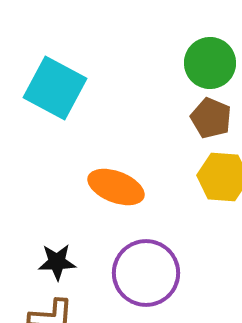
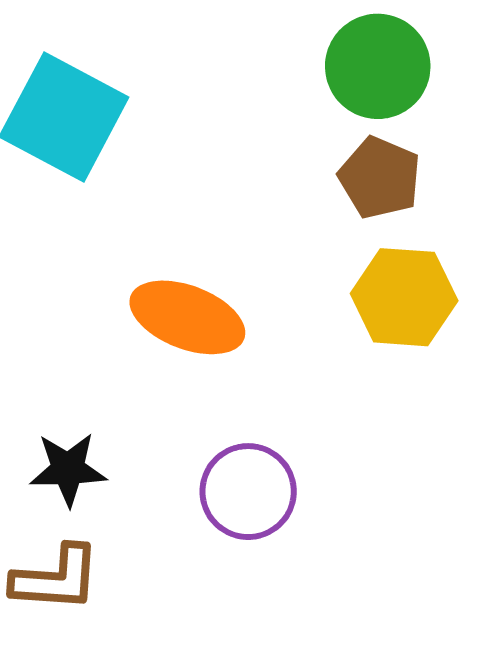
purple circle: (146, 273) -> (248, 492), size x0.7

